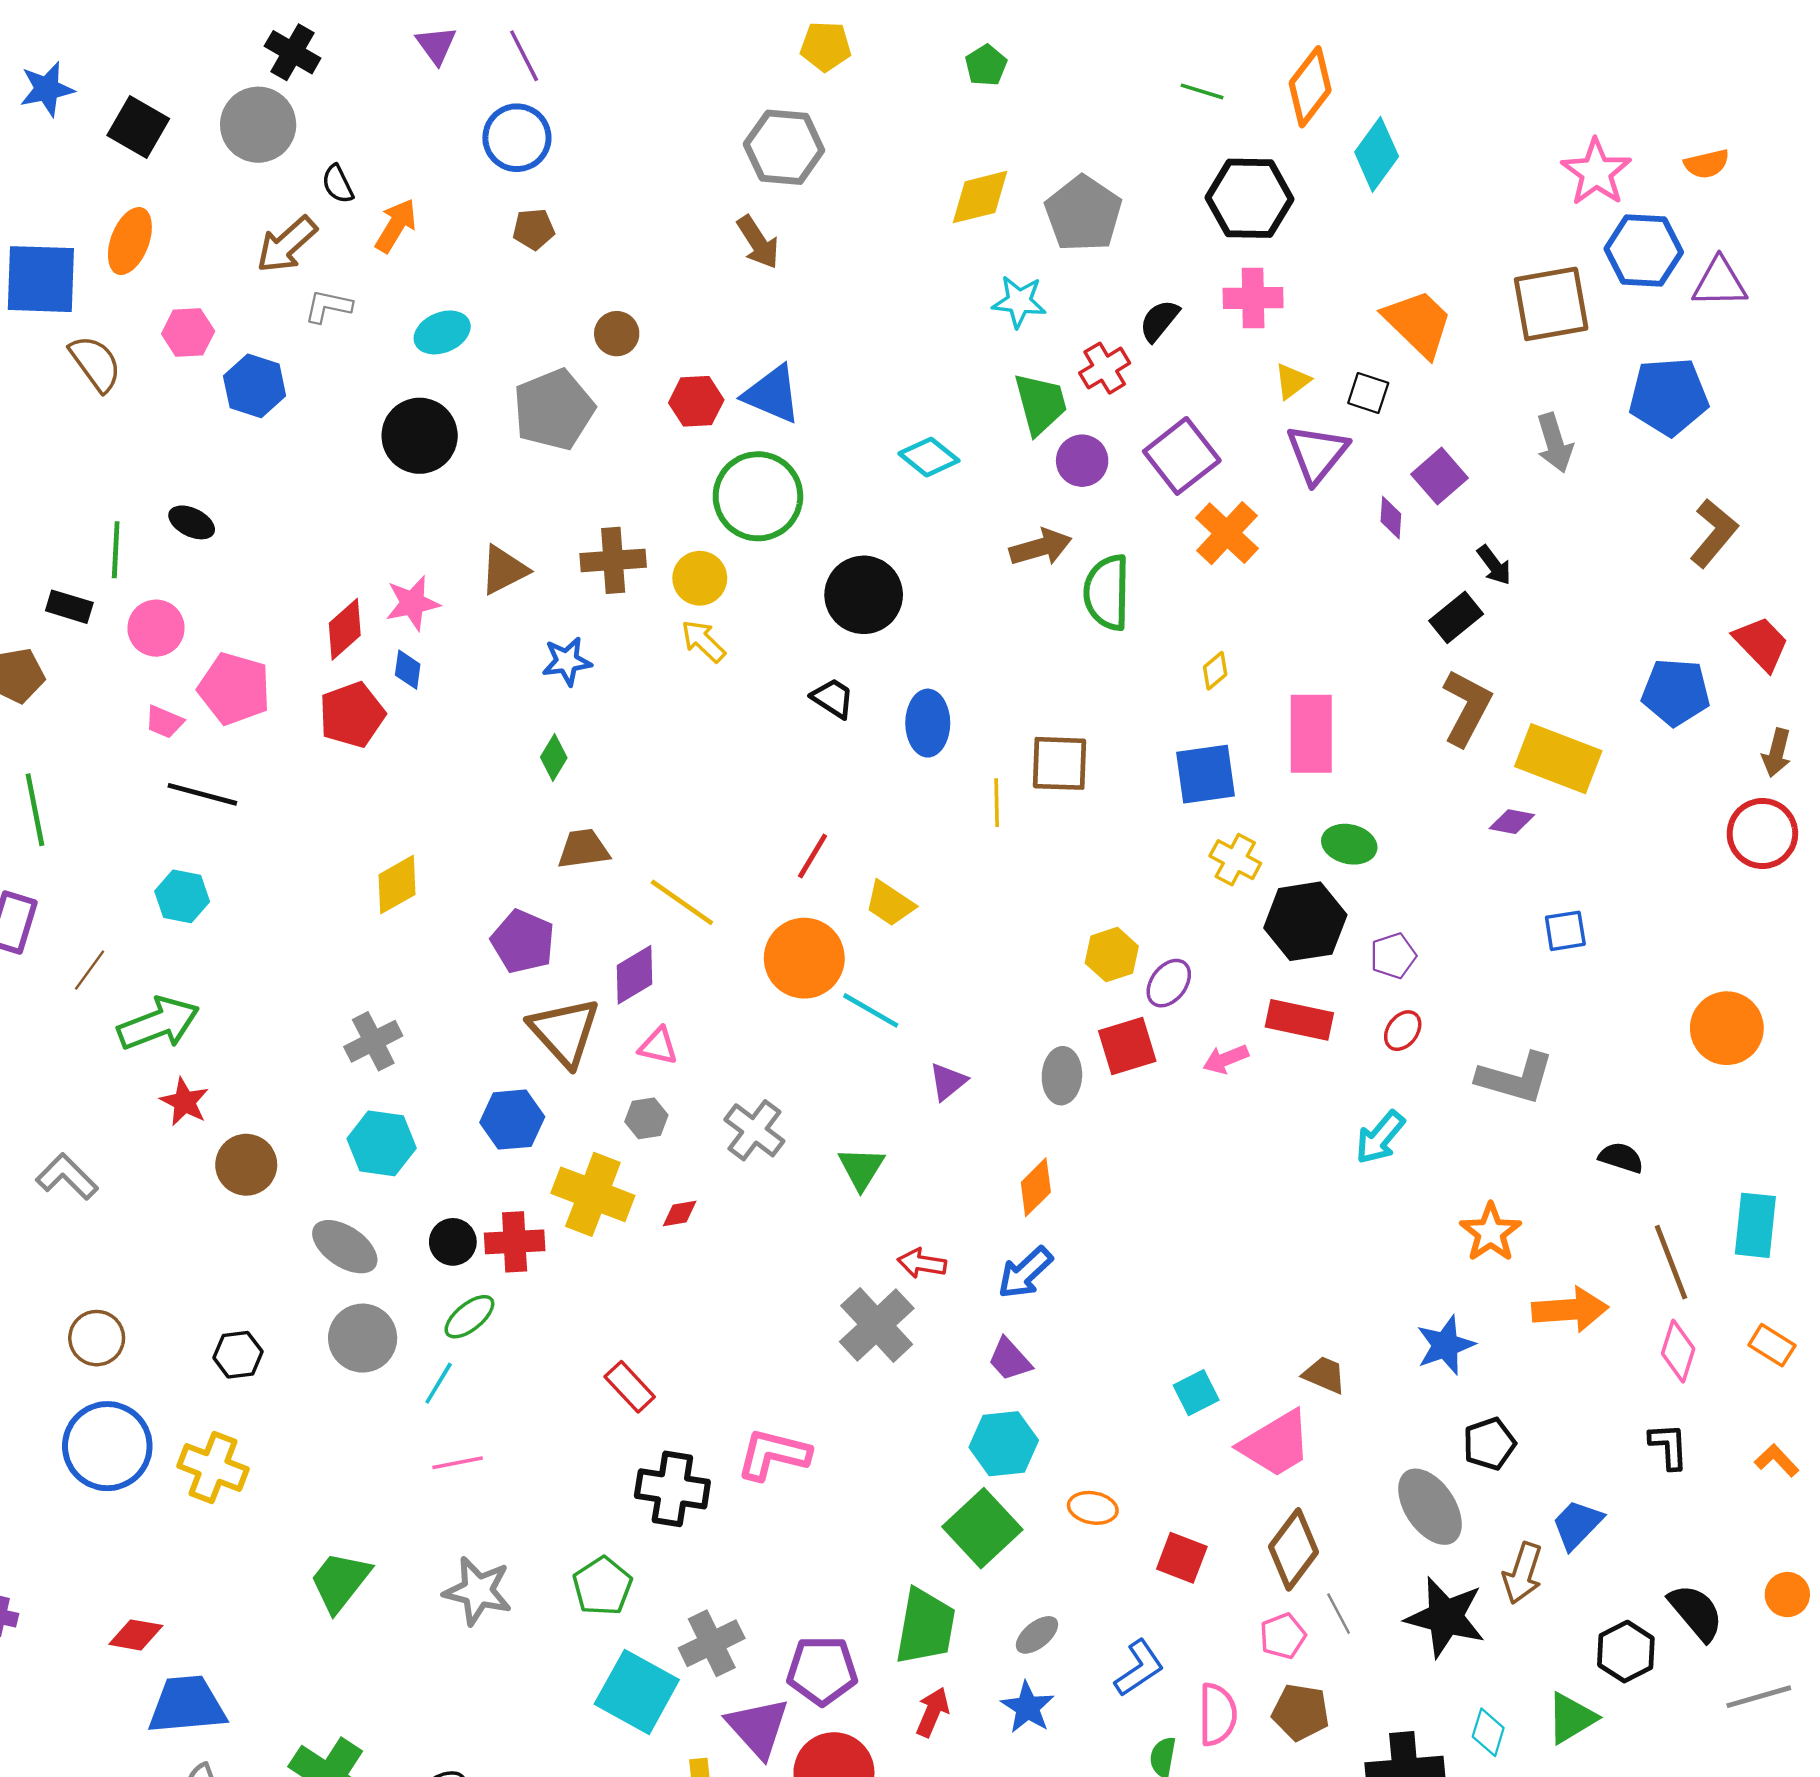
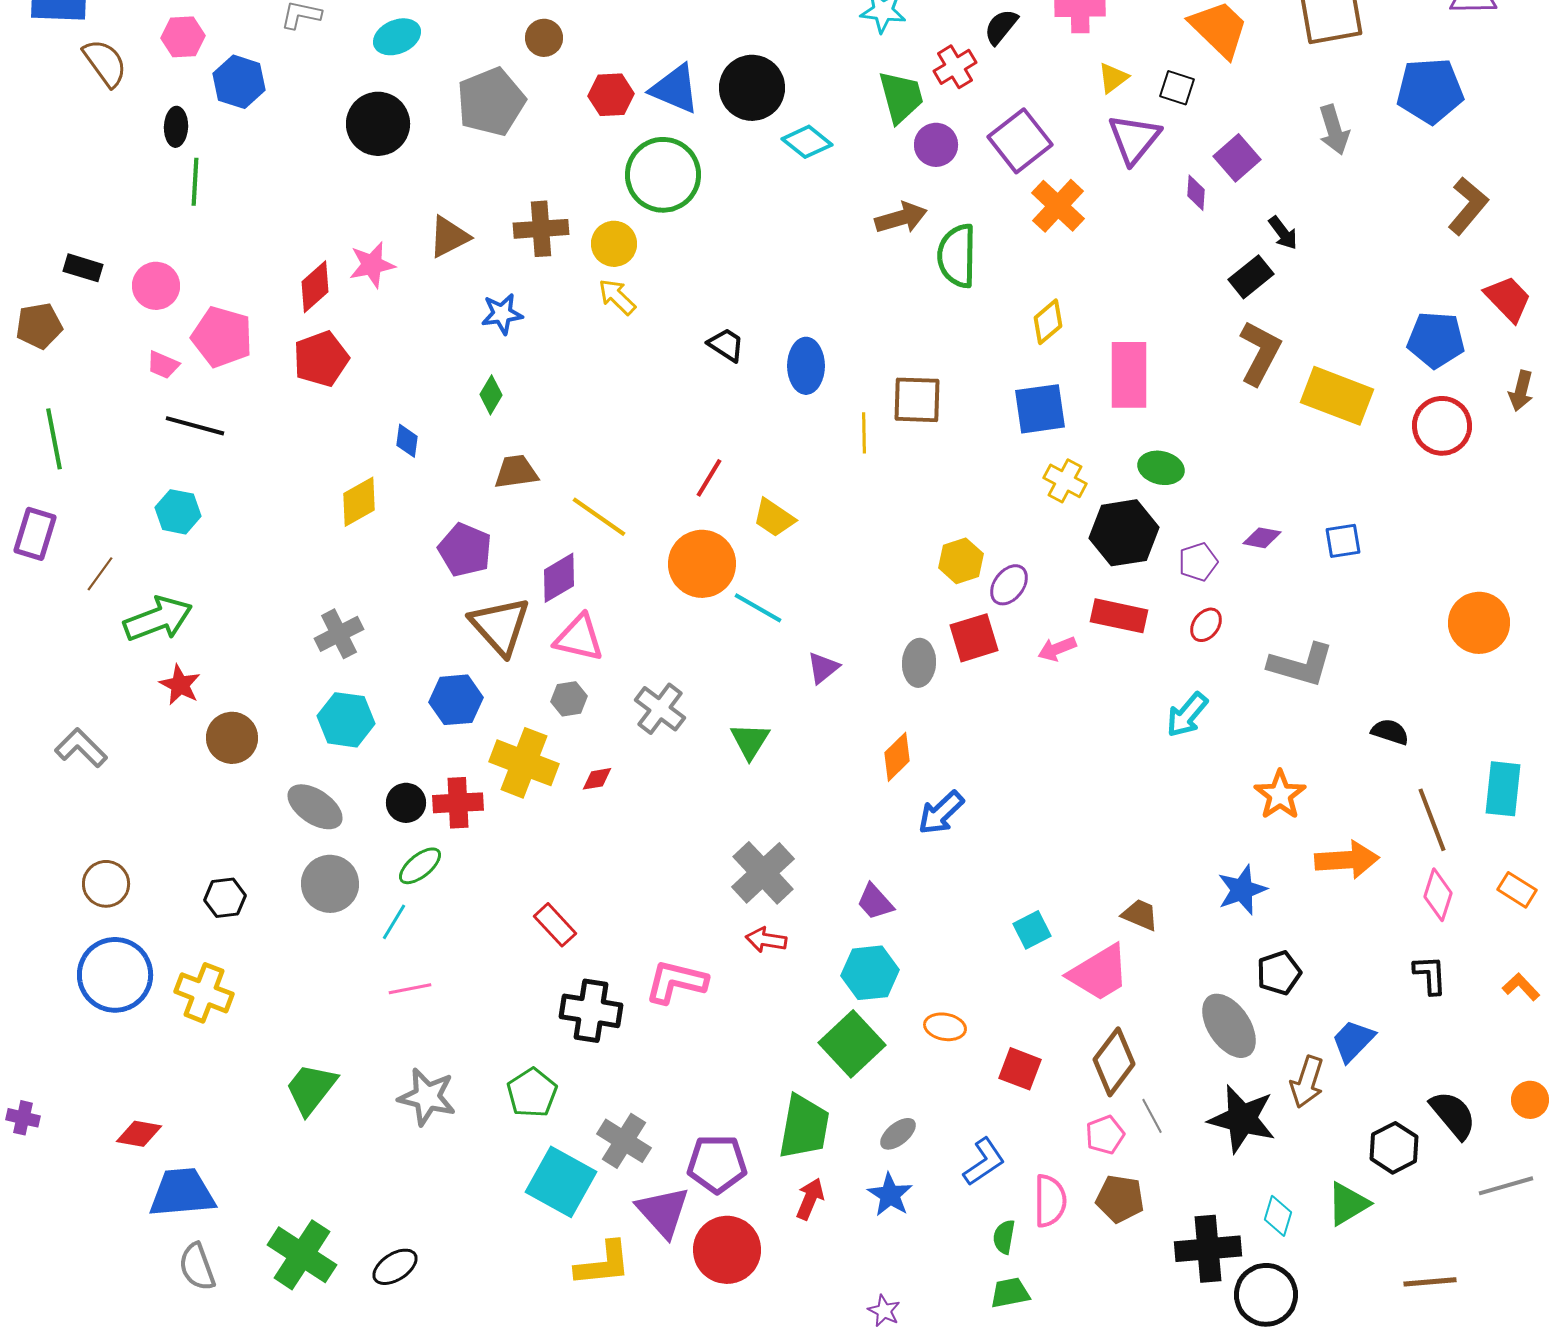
black ellipse: (192, 522) -> (176, 127), moved, turned 66
green line: (116, 550) -> (195, 182), moved
black circle: (864, 595) -> (752, 88), moved
blue diamond: (408, 670) -> (407, 441), moved
yellow diamond: (1215, 671) -> (1048, 322), size x1.4
purple diamond: (1512, 822) -> (1262, 538), moved
red circle: (1762, 833) -> (1442, 426), moved
pink triangle: (658, 1046) -> (579, 638), size x1.5
red arrow: (922, 1263) -> (766, 940), moved
blue arrow: (1025, 1273) -> (941, 813), moved
gray cross: (712, 1643) -> (624, 1141), turned -32

